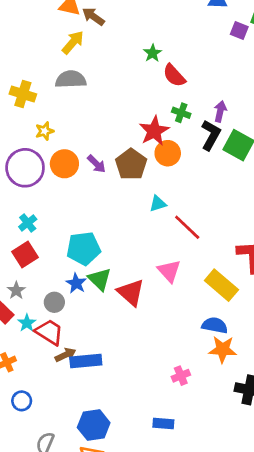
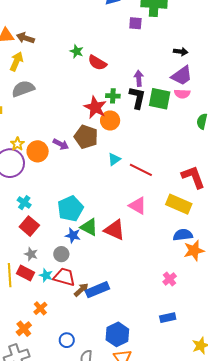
purple square: (239, 30) -> (135, 23), moved
green cross: (181, 113) -> (113, 96), moved
yellow star: (45, 131) -> (17, 144), moved
blue circle: (22, 401) -> (67, 340), moved

